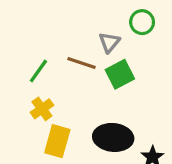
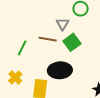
yellow cross: (42, 109) -> (15, 77), moved
black ellipse: (113, 137) -> (60, 70), moved

